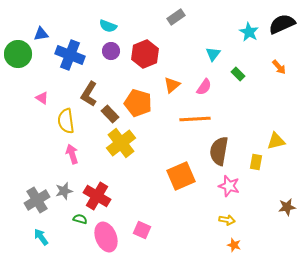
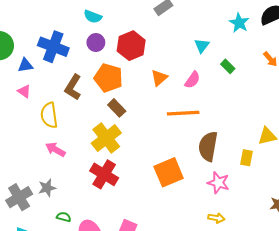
blue triangle: (41, 34) -> (25, 65), moved
orange pentagon: (138, 103) -> (108, 78), moved
brown rectangle: (110, 114) -> (117, 108), moved
pink arrow: (72, 154) -> (55, 149), turned -42
red cross: (97, 196) -> (104, 174), moved

